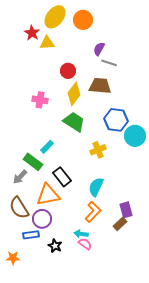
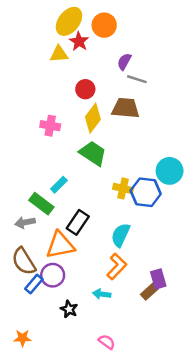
red star: (32, 33) -> (79, 41), moved
blue hexagon: (116, 120) -> (146, 192), moved
yellow cross: (98, 150) -> (123, 188), turned 35
gray arrow: (20, 177) -> (25, 222), turned 35
black rectangle: (62, 177) -> (78, 222), turned 72
purple rectangle: (126, 210) -> (158, 279), moved
brown rectangle: (120, 224) -> (149, 292), moved
blue rectangle: (31, 235) -> (34, 284), moved, turned -42
pink semicircle: (85, 244) -> (107, 342), moved
orange star: (13, 258) -> (23, 338), moved

